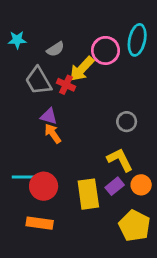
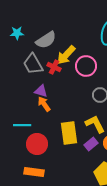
gray semicircle: (55, 49) -> (46, 40), size x1.5
pink circle: (105, 50) -> (86, 66), moved
cyan line: (24, 177) -> (22, 125), moved
yellow rectangle: (88, 194) -> (69, 133), moved

